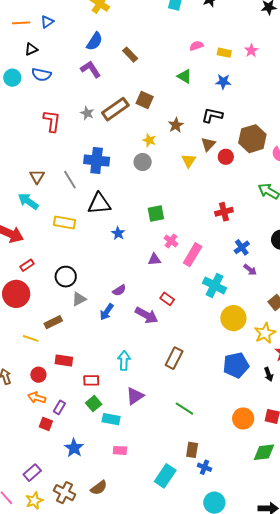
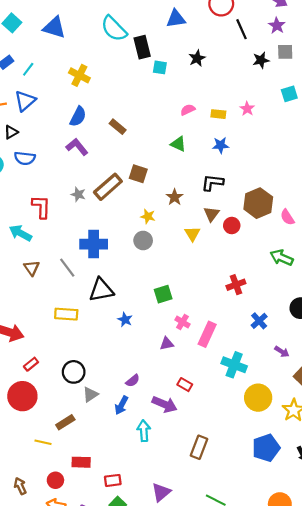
blue triangle: (47, 22) -> (25, 101), size x1.5
cyan arrow: (28, 201) -> (20, 233), moved
purple arrow: (250, 270) -> (282, 352), moved
cyan arrow: (124, 361) -> (144, 431), moved

